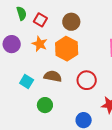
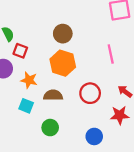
red square: (40, 20) -> (20, 51), moved
orange star: (40, 44) -> (29, 80), moved

